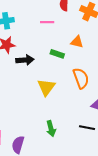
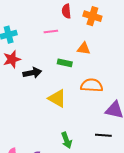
orange semicircle: (81, 78) -> (92, 85), turned -60
yellow triangle: (46, 87) -> (57, 98), turned -30

